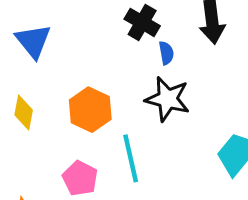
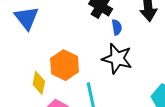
yellow diamond: (24, 113) -> (39, 83), moved

